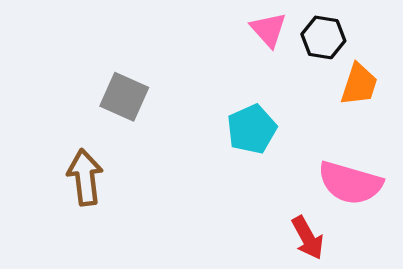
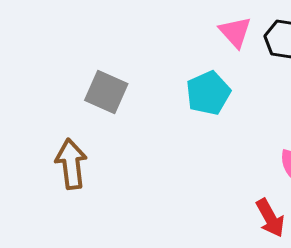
cyan pentagon: (252, 129) -> (208, 93), moved

